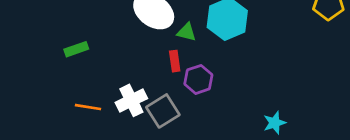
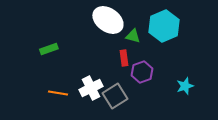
cyan star: (275, 123) -> (185, 86), moved

